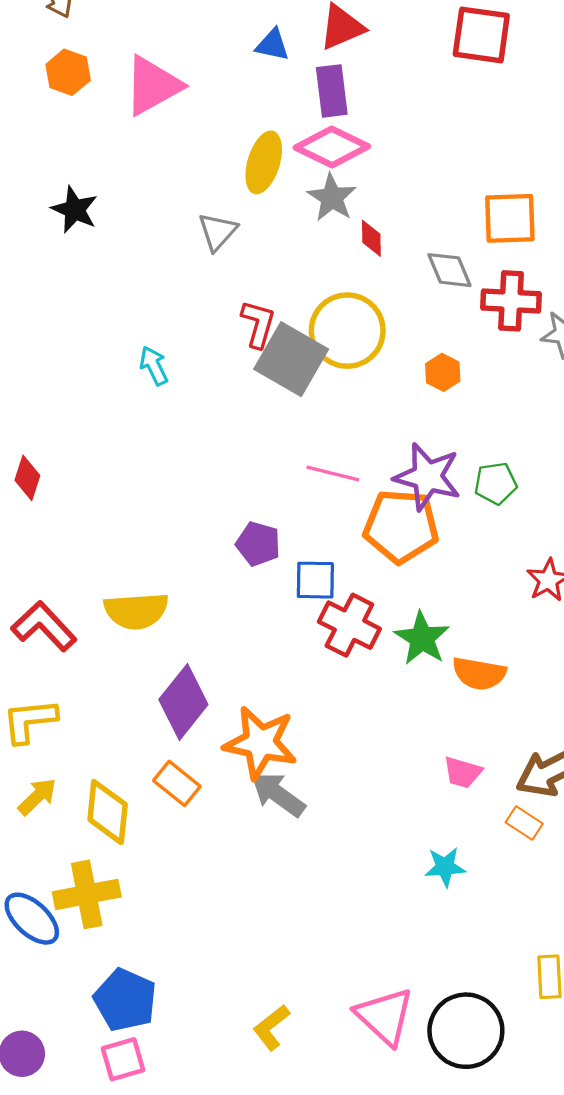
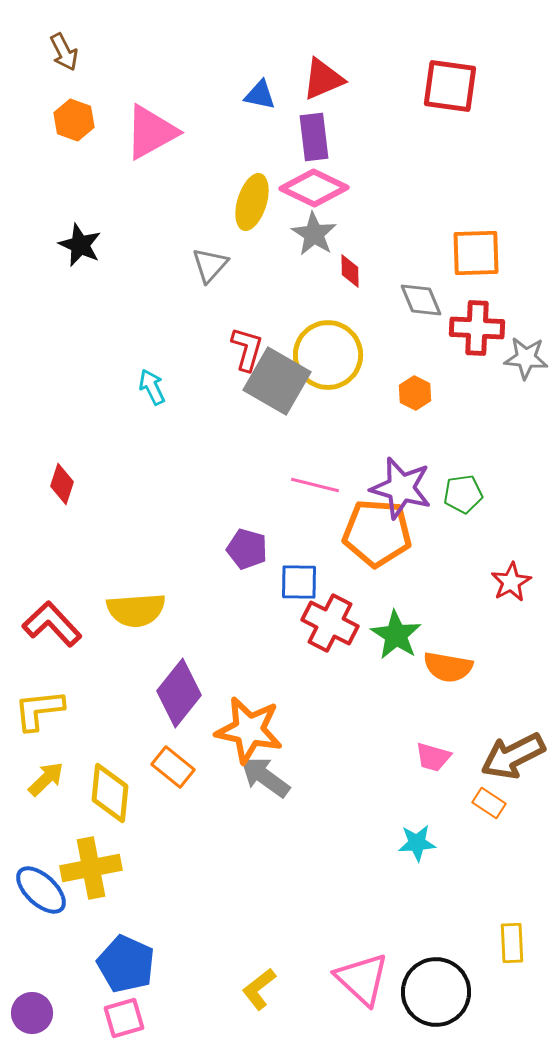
red diamond: (27, 478) -> (62, 484), moved

